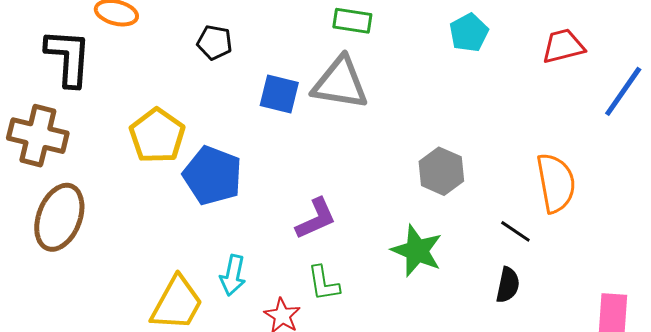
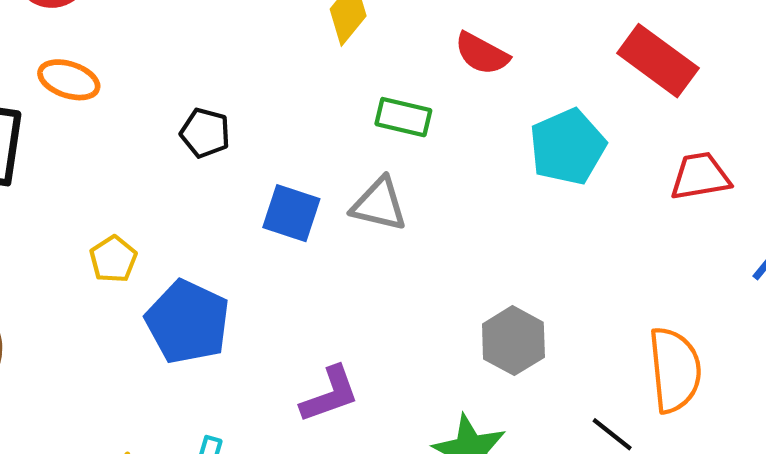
cyan pentagon: (469, 33) -> (568, 147), size x1.4
gray triangle: (340, 83) -> (379, 204), size x0.7
yellow pentagon: (157, 136) -> (113, 259), size x0.6

